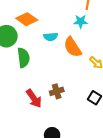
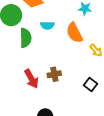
cyan semicircle: (51, 37) -> (47, 25), moved

